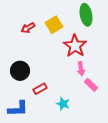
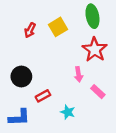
red arrow: (28, 28) -> (30, 30), turned -32
red star: (75, 46) -> (95, 50), moved
pink arrow: (81, 69) -> (78, 74), moved

